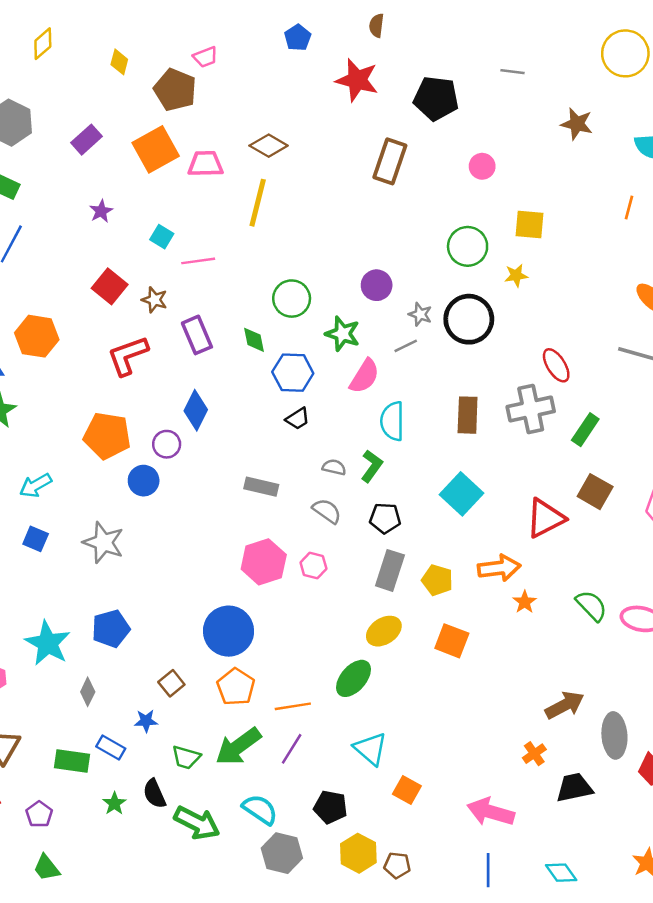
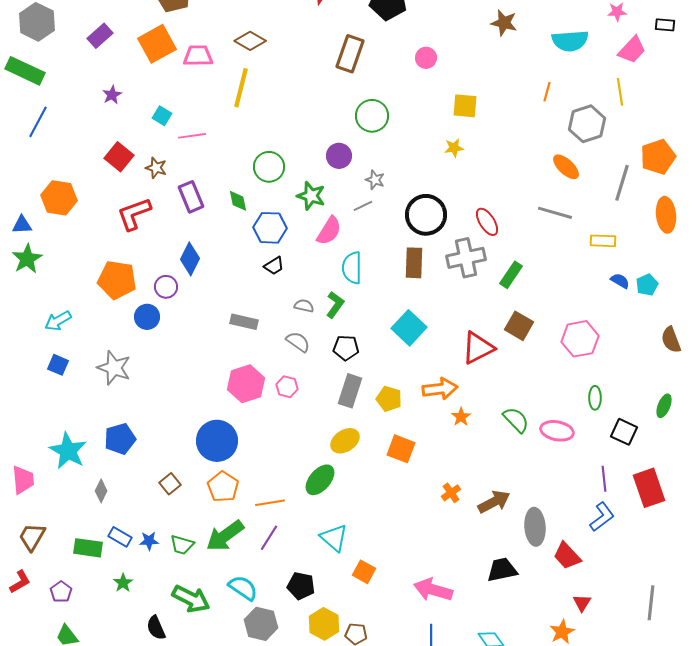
green circle: (468, 246) -> (372, 116), moved
black circle: (469, 319) -> (426, 215), moved
blue star: (146, 721) -> (149, 541), moved
orange cross: (534, 754) -> (451, 493), moved
black semicircle: (154, 794) -> (156, 628), moved

